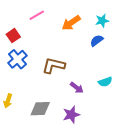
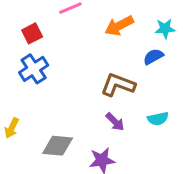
brown L-shape: (54, 65) -> (118, 85), moved

